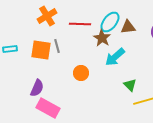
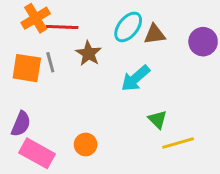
red line: (80, 24) -> (62, 27), moved
brown star: (102, 38) -> (88, 53), moved
orange circle: (81, 73) -> (86, 144), moved

